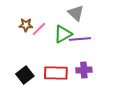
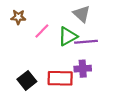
brown star: (26, 25) -> (18, 17), moved
purple cross: (84, 70) -> (83, 69), moved

